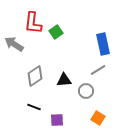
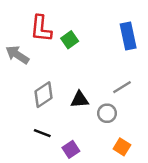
blue rectangle: (103, 44) -> (128, 36), moved
purple square: (57, 120) -> (71, 149), turned -32

